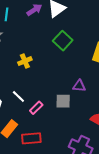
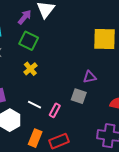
green square: (63, 41) -> (29, 41), moved
gray square: (63, 101) -> (79, 96), turned 35

